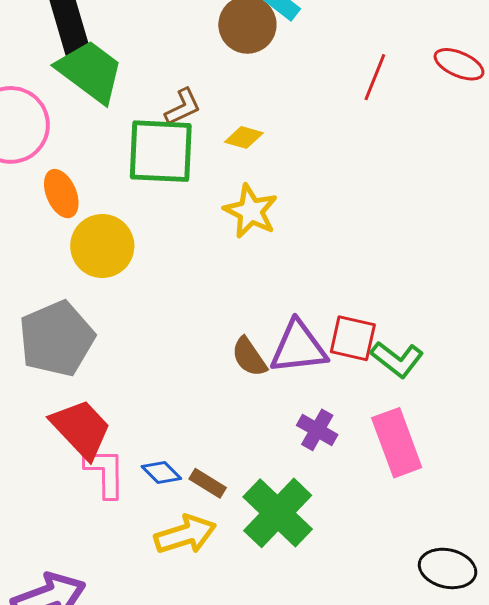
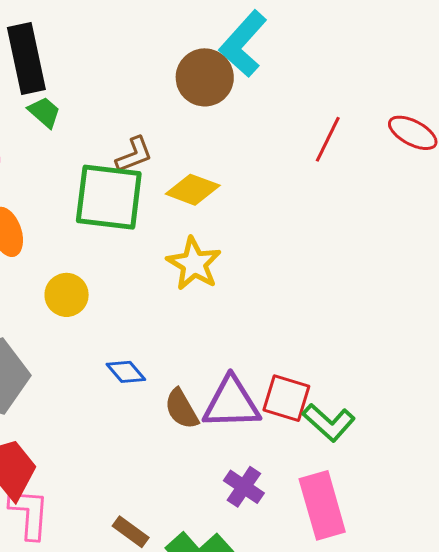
green trapezoid: (90, 71) -> (44, 112), size x0.5
yellow diamond: (244, 137) -> (193, 190), size x1.4
yellow circle: (102, 246) -> (67, 295), moved, size x0.7
blue diamond: (161, 472) -> (126, 372), moved

